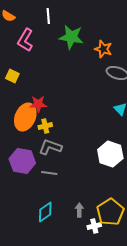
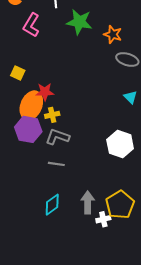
yellow square: (12, 76) -> (18, 73), moved
purple hexagon: (22, 161) -> (28, 129), moved
gray arrow: (79, 210) -> (88, 203), size x1.5

